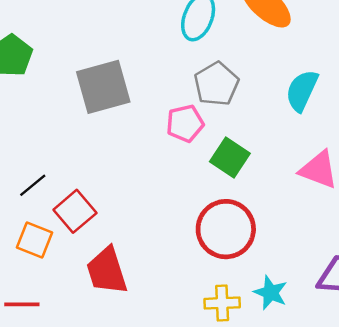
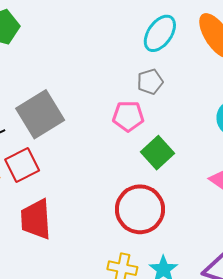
gray pentagon: (216, 84) -> (150, 82), moved, size x0.7
gray square: (103, 87) -> (40, 114), moved, turned -30

